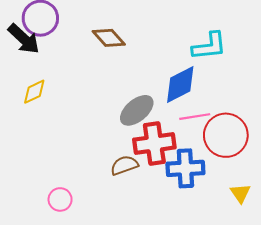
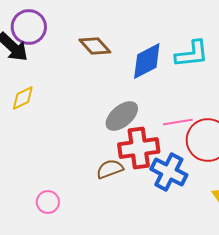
blue diamond: (180, 84) -> (147, 61), moved
blue cross: (185, 168) -> (169, 172), turned 30

